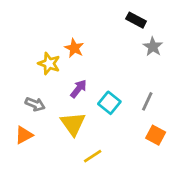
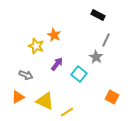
gray star: (153, 47) -> (96, 57), moved
gray line: (147, 101) -> (106, 40), moved
yellow triangle: (73, 124) -> (45, 101), moved, turned -30

